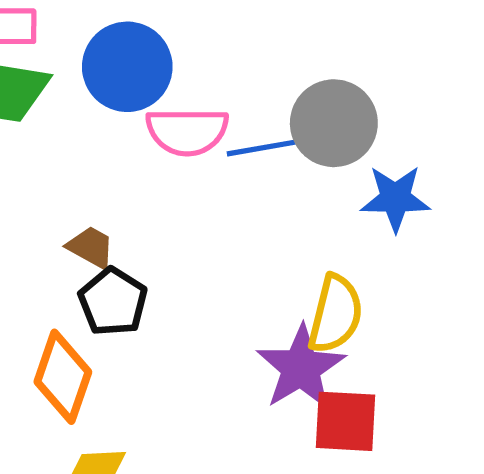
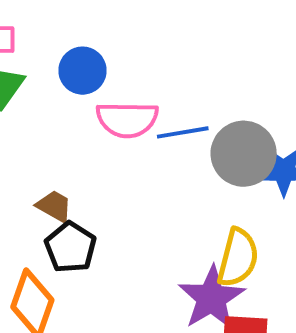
blue circle: (127, 67) -> (83, 71), size x0.7
gray circle: (334, 123) -> (244, 154), moved

